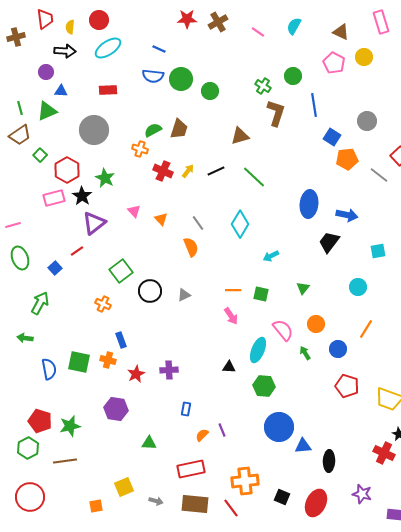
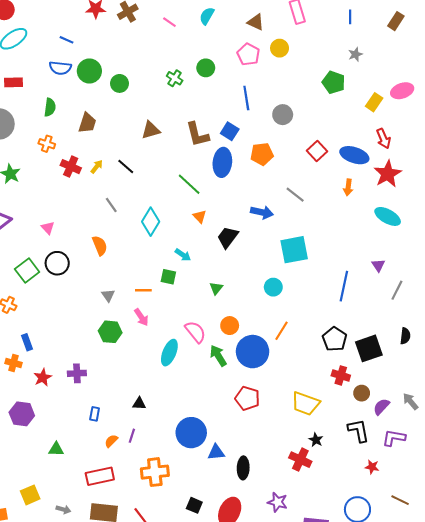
blue line: (314, 105) -> (246, 98), moved
brown L-shape: (276, 113) -> (197, 134), moved, turned 148
green semicircle: (153, 130) -> (50, 107), moved, turned 126
blue square: (332, 137) -> (230, 131), moved
black line: (216, 171) -> (126, 167), turned 66
gray line: (379, 175) -> (295, 195), moved
green line: (254, 177) -> (189, 184), moved
blue ellipse: (309, 204) -> (222, 162), moved
pink triangle: (134, 211) -> (48, 228), moved
orange triangle: (161, 219) -> (200, 216), moved
gray line: (198, 223) -> (111, 205), moved
black trapezoid: (329, 242) -> (228, 237), moved
cyan square: (378, 251) -> (294, 250), size x1.8
cyan arrow: (271, 256) -> (183, 255), turned -119
black circle: (150, 291) -> (57, 263), moved
green square: (261, 294) -> (168, 277), moved
gray triangle: (184, 295) -> (108, 295), moved, turned -40
blue circle: (338, 349) -> (253, 352), size x1.8
green arrow: (305, 353) -> (218, 356), size x1.5
black triangle: (229, 367) -> (139, 403), moved
green hexagon: (264, 386) -> (110, 332), moved
red pentagon: (347, 386) -> (247, 398), moved
purple line: (222, 430) -> (132, 436), turned 40
orange cross: (245, 481) -> (155, 472), moved

